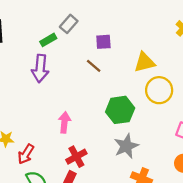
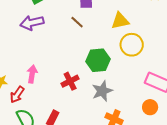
purple arrow: (40, 68) -> (32, 23), turned 70
pink arrow: (64, 122) -> (32, 74), moved
red cross: (76, 157) -> (70, 81), moved

